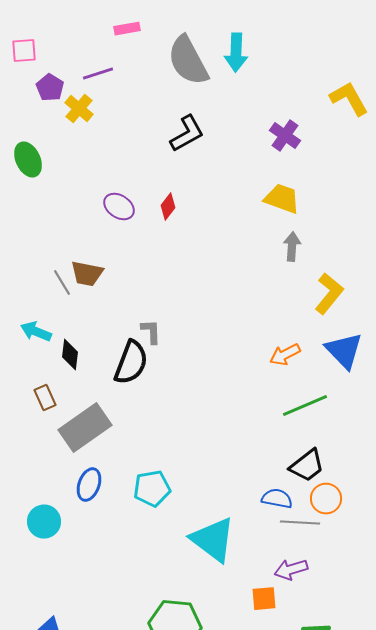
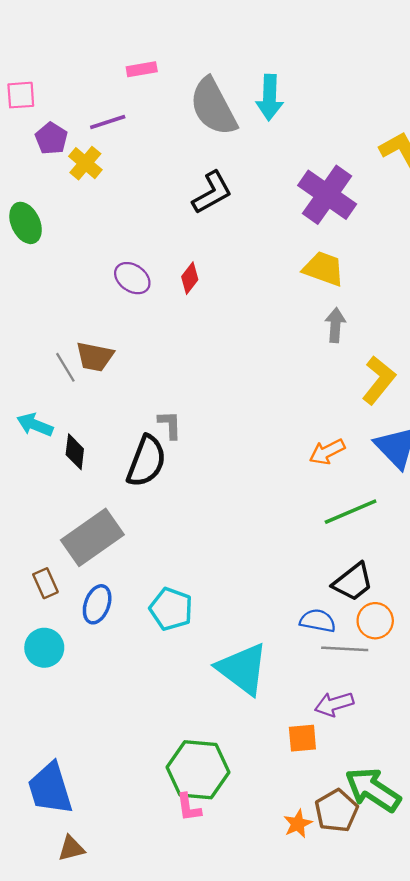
purple cross: (285, 136) -> (327, 195), size x1.6
brown rectangle: (45, 398) -> (45, 583), moved
cyan pentagon: (152, 489) -> (171, 609), turned 30

